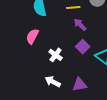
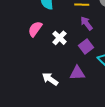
white cross: (56, 55) -> (60, 38), moved
purple triangle: (80, 84) -> (77, 73), moved

